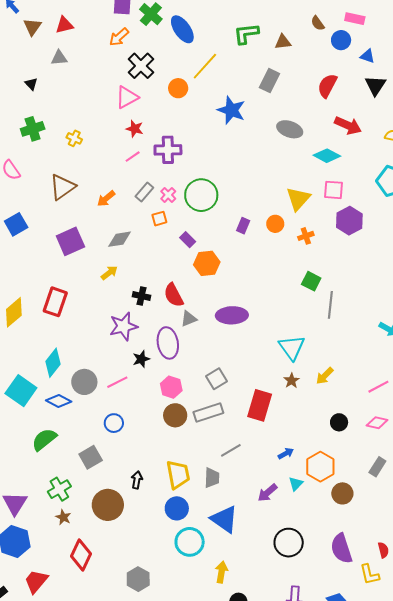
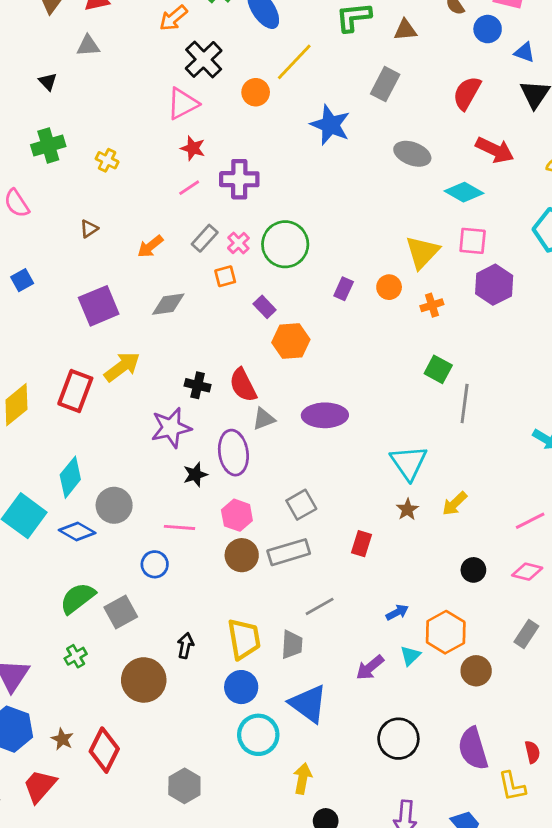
brown triangle: (62, 187) -> (89, 229), size x0.5
blue square: (16, 224) -> (22, 280), size x0.7
yellow arrow: (109, 273) -> (122, 367), moved, size x1.5
pink line: (117, 382) -> (179, 527), moved, turned 30
red rectangle: (260, 405) -> (361, 544), size x0.6
green semicircle: (44, 440) -> (78, 598), moved
green cross: (59, 489) -> (76, 656), size x0.7
brown star: (63, 517) -> (62, 739), moved

